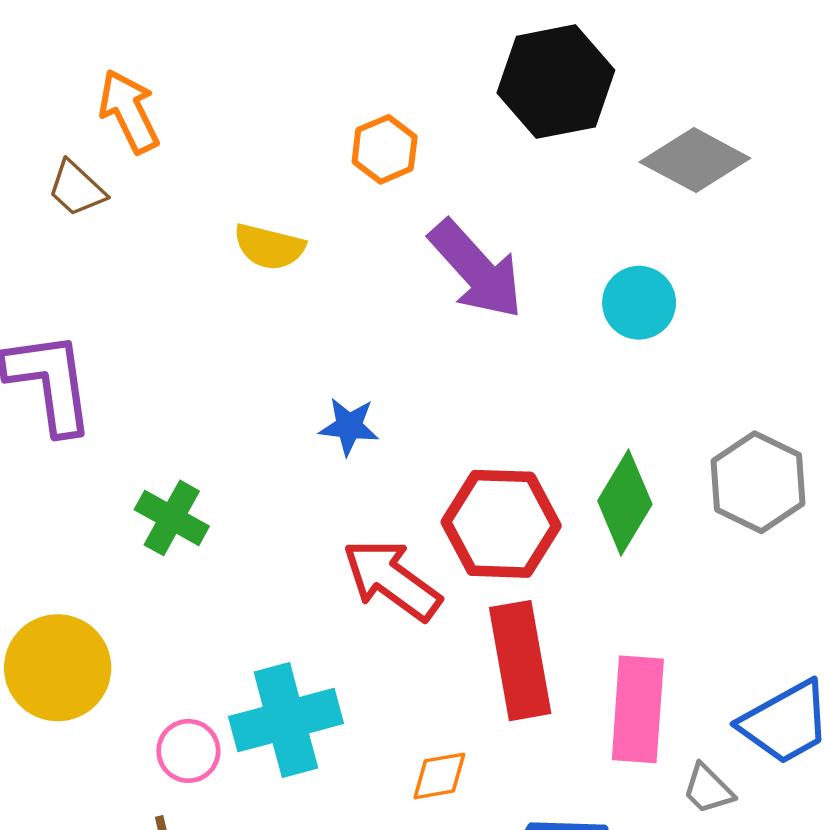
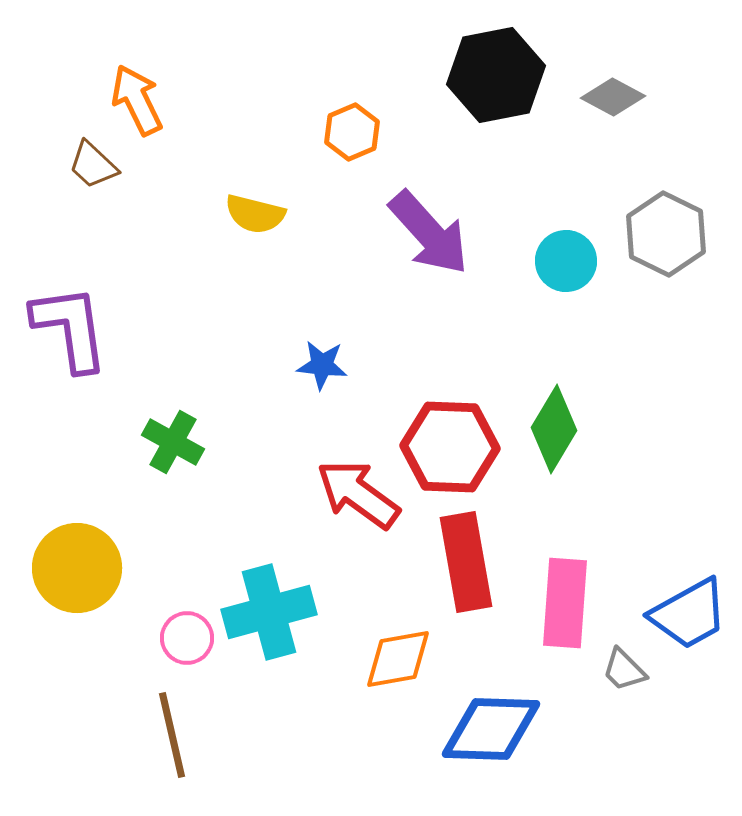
gray diamond: (695, 160) -> (613, 97), moved, size x0.7
gray hexagon: (758, 482) -> (666, 234), moved
orange diamond: (439, 776) -> (398, 659), size x1.4

